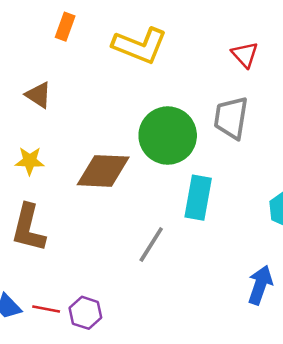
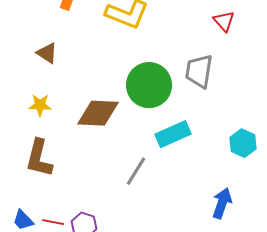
red triangle: (245, 54) -> (224, 21), moved
cyan rectangle: (198, 198) -> (173, 134), turned 56

